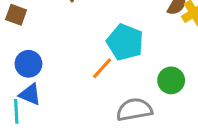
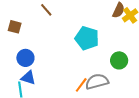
orange line: (102, 68) -> (81, 85), moved

